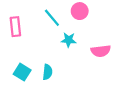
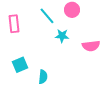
cyan square: (22, 72) -> (20, 65), turned 35
cyan semicircle: (48, 72) -> (43, 77), moved

